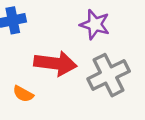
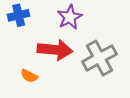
purple star: (95, 25) -> (70, 17), moved, turned 30

